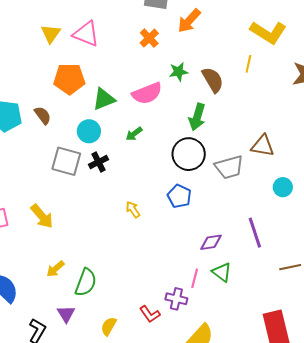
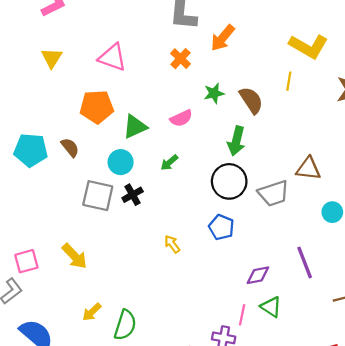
yellow triangle: (51, 34) -> (52, 58), moved
pink semicircle: (147, 93) -> (181, 118), size x0.7

